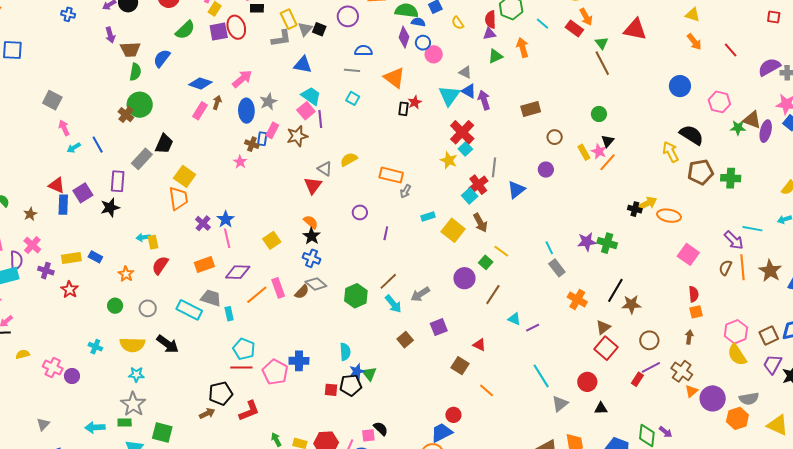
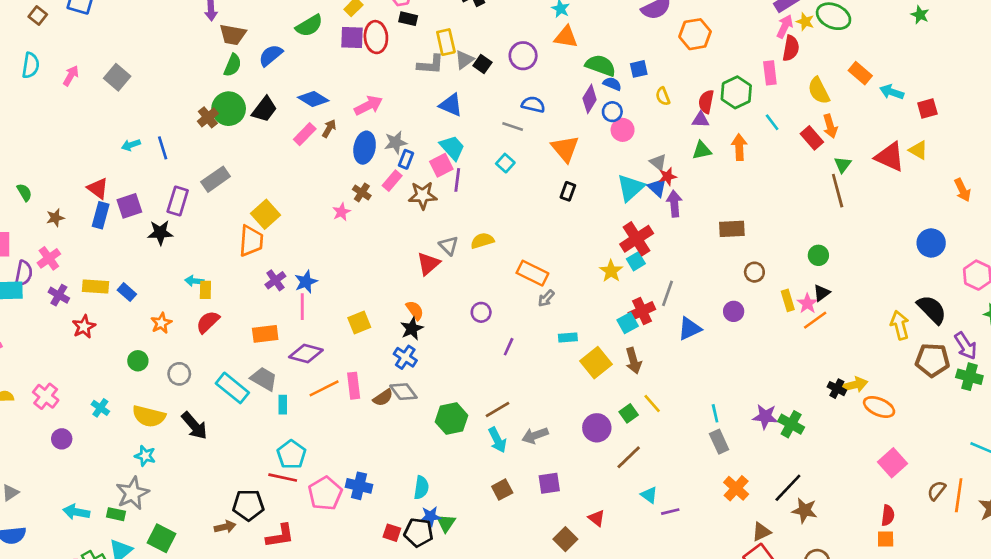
yellow triangle: (693, 15) -> (918, 150), moved
red star: (415, 102) -> (667, 176), moved
pink arrow: (64, 128) -> (71, 76), moved, turned 42
blue rectangle: (262, 139) -> (406, 159), moved
black trapezoid: (164, 144) -> (264, 109), moved
purple arrow: (734, 240) -> (966, 346), moved
pink cross: (53, 367) -> (46, 396), moved

